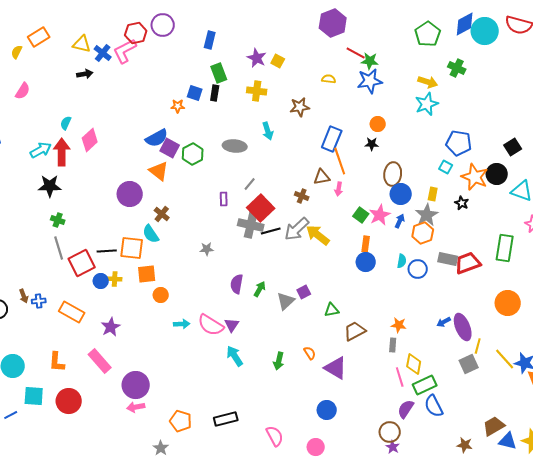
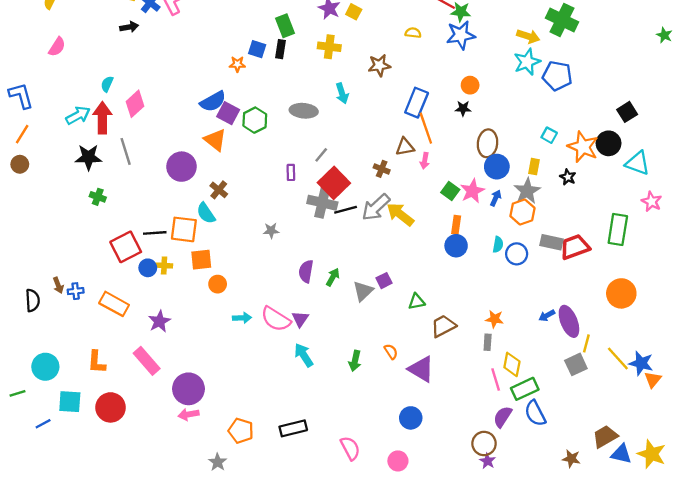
green cross: (457, 68) -> (562, 20), size x1.5
blue pentagon: (459, 143) -> (557, 76), moved
gray line: (59, 248) -> (126, 151), moved

